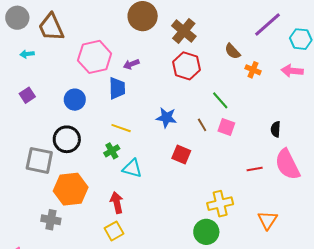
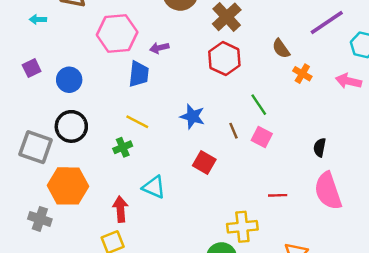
blue circle: (75, 100) -> (69, 80), moved
cyan triangle: (132, 168) -> (154, 187), moved
red line: (255, 169) -> (278, 195), moved

